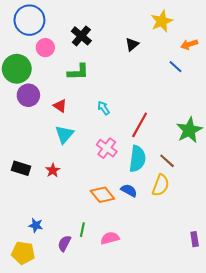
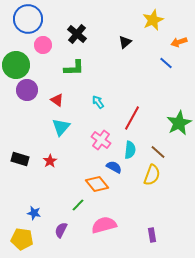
cyan semicircle: (137, 159) -> (130, 150), size x0.7
blue semicircle: (129, 190) -> (114, 167), moved
green line: (82, 230) -> (78, 205), moved, turned 32
pink semicircle: (110, 238) -> (104, 225), size x1.4
purple rectangle: (195, 239) -> (152, 235), moved

